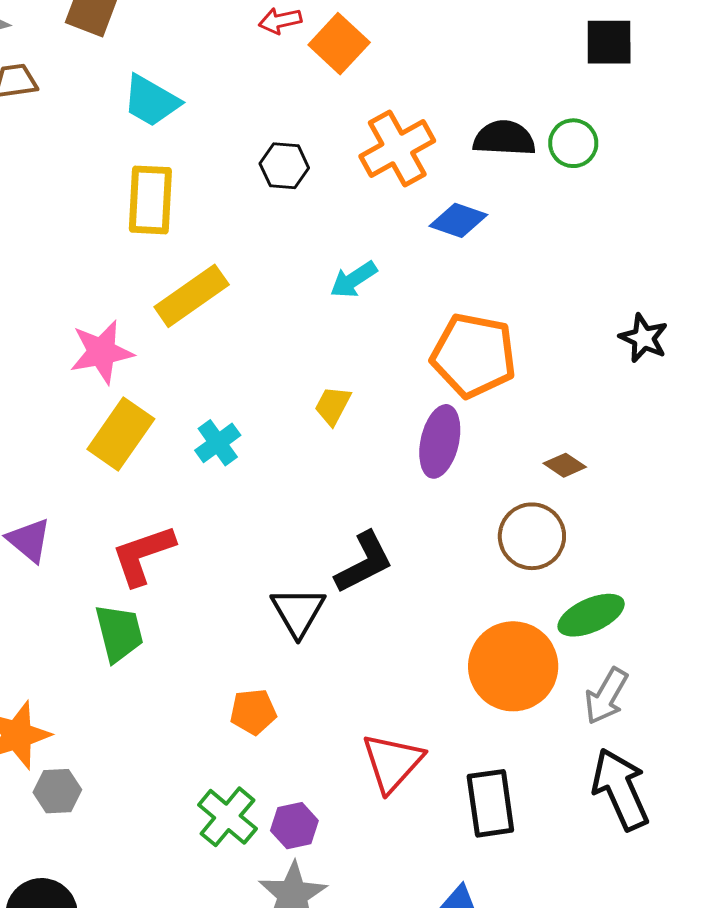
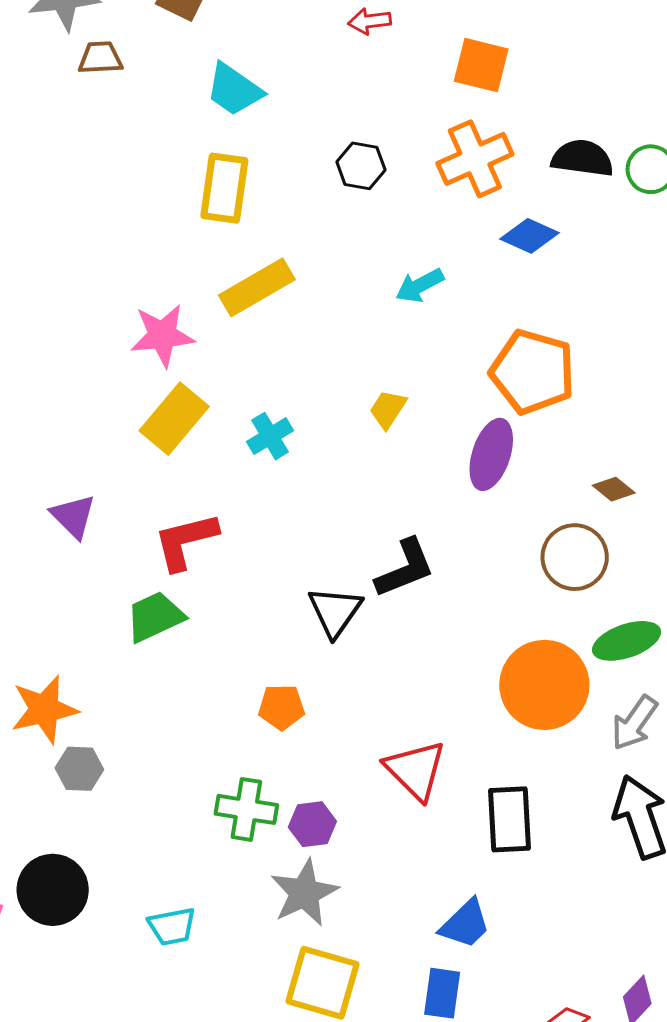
orange square: (339, 44) -> (481, 65), moved, turned -34
green trapezoid: (119, 633) -> (155, 617), turned -106
red triangle: (392, 763) -> (415, 770), turned -32
green cross: (227, 817) -> (246, 809), turned -36

